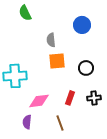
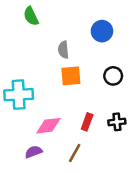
black circle: (86, 68) -> (113, 76), moved
purple semicircle: (27, 122) -> (34, 152), turned 64
brown line: (60, 123) -> (75, 153), turned 49

